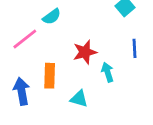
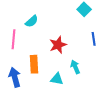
pink line: (25, 39) -> (14, 39), turned -42
cyan arrow: (108, 72) -> (75, 67), moved

